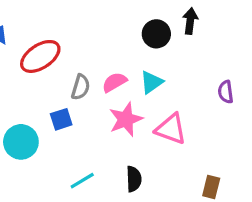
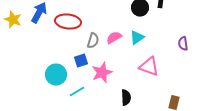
red ellipse: (40, 56) -> (68, 22), turned 40
pink star: (126, 119) -> (102, 73), moved
cyan line: (82, 181) -> (77, 92), moved

